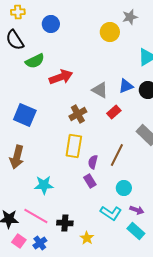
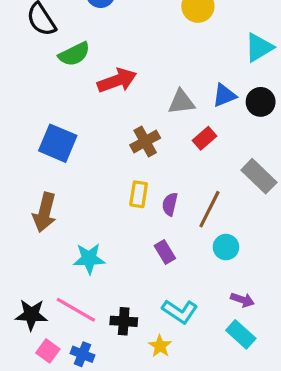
gray triangle: (100, 90) -> (181, 102), turned -36
yellow rectangle: (74, 146) -> (139, 194), size x0.7
purple semicircle: (93, 162) -> (170, 204), moved
cyan circle: (124, 188) -> (226, 247), moved
cyan L-shape: (111, 213) -> (180, 311), moved
blue cross: (40, 243) -> (82, 354), turned -32

